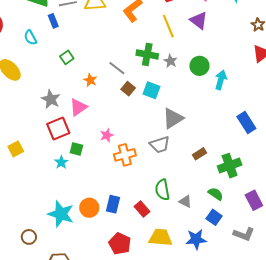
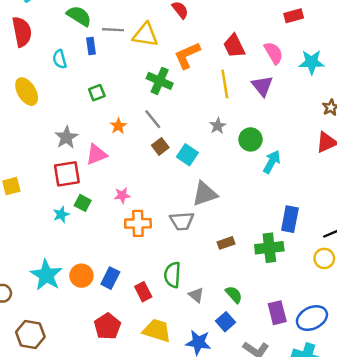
green cross: (147, 54) -> (160, 81), moved
blue rectangle: (246, 123) -> (290, 219), turned 30
green cross: (230, 166) -> (269, 248), moved

